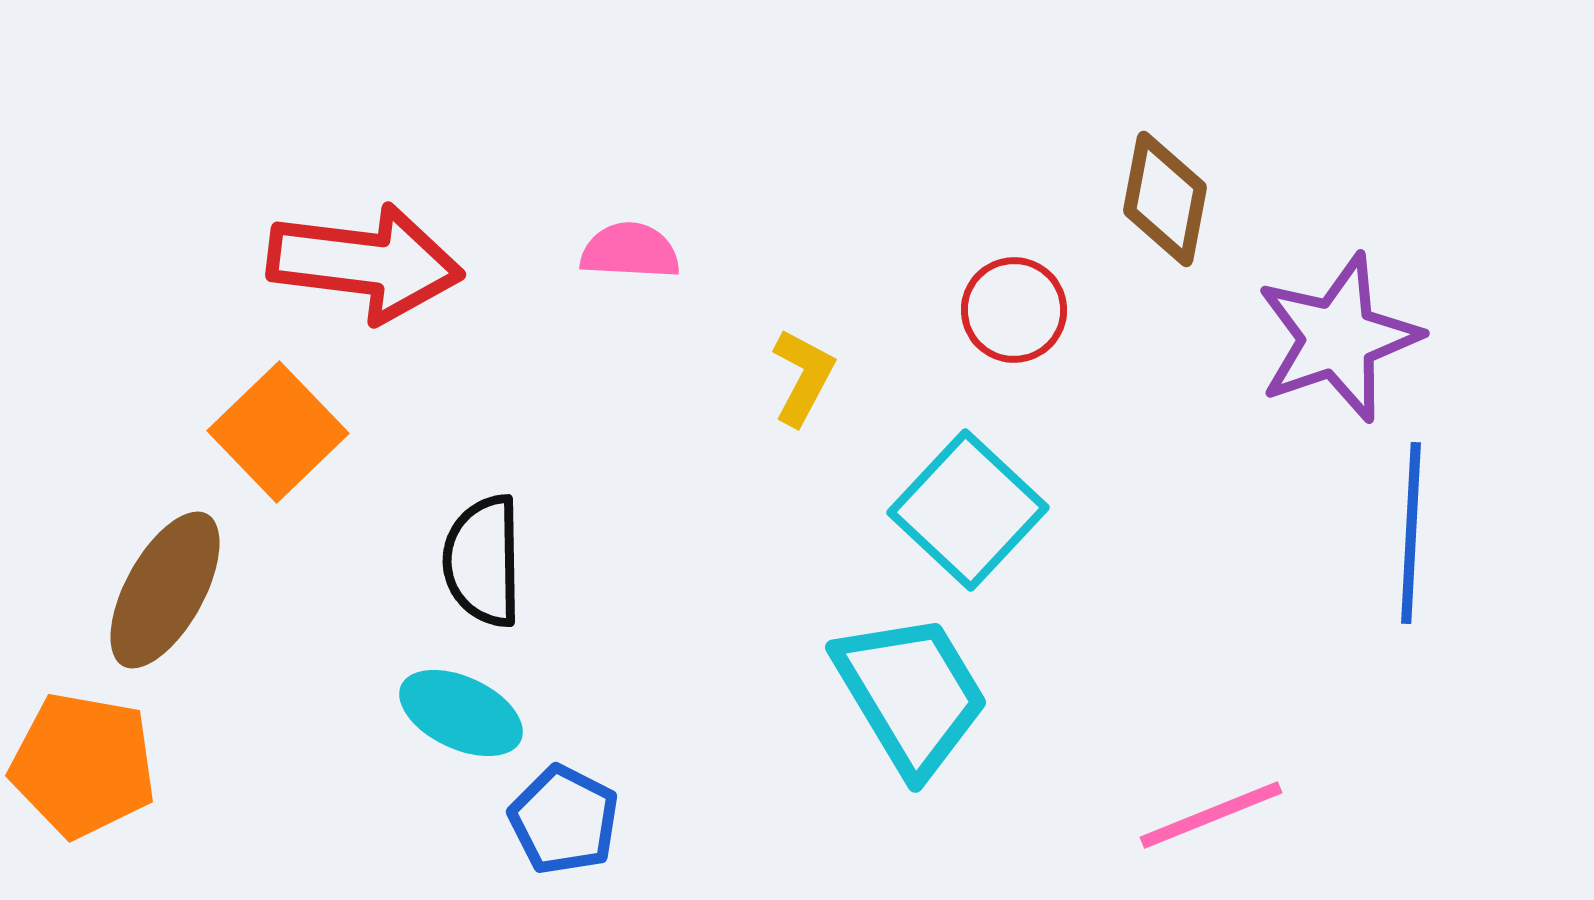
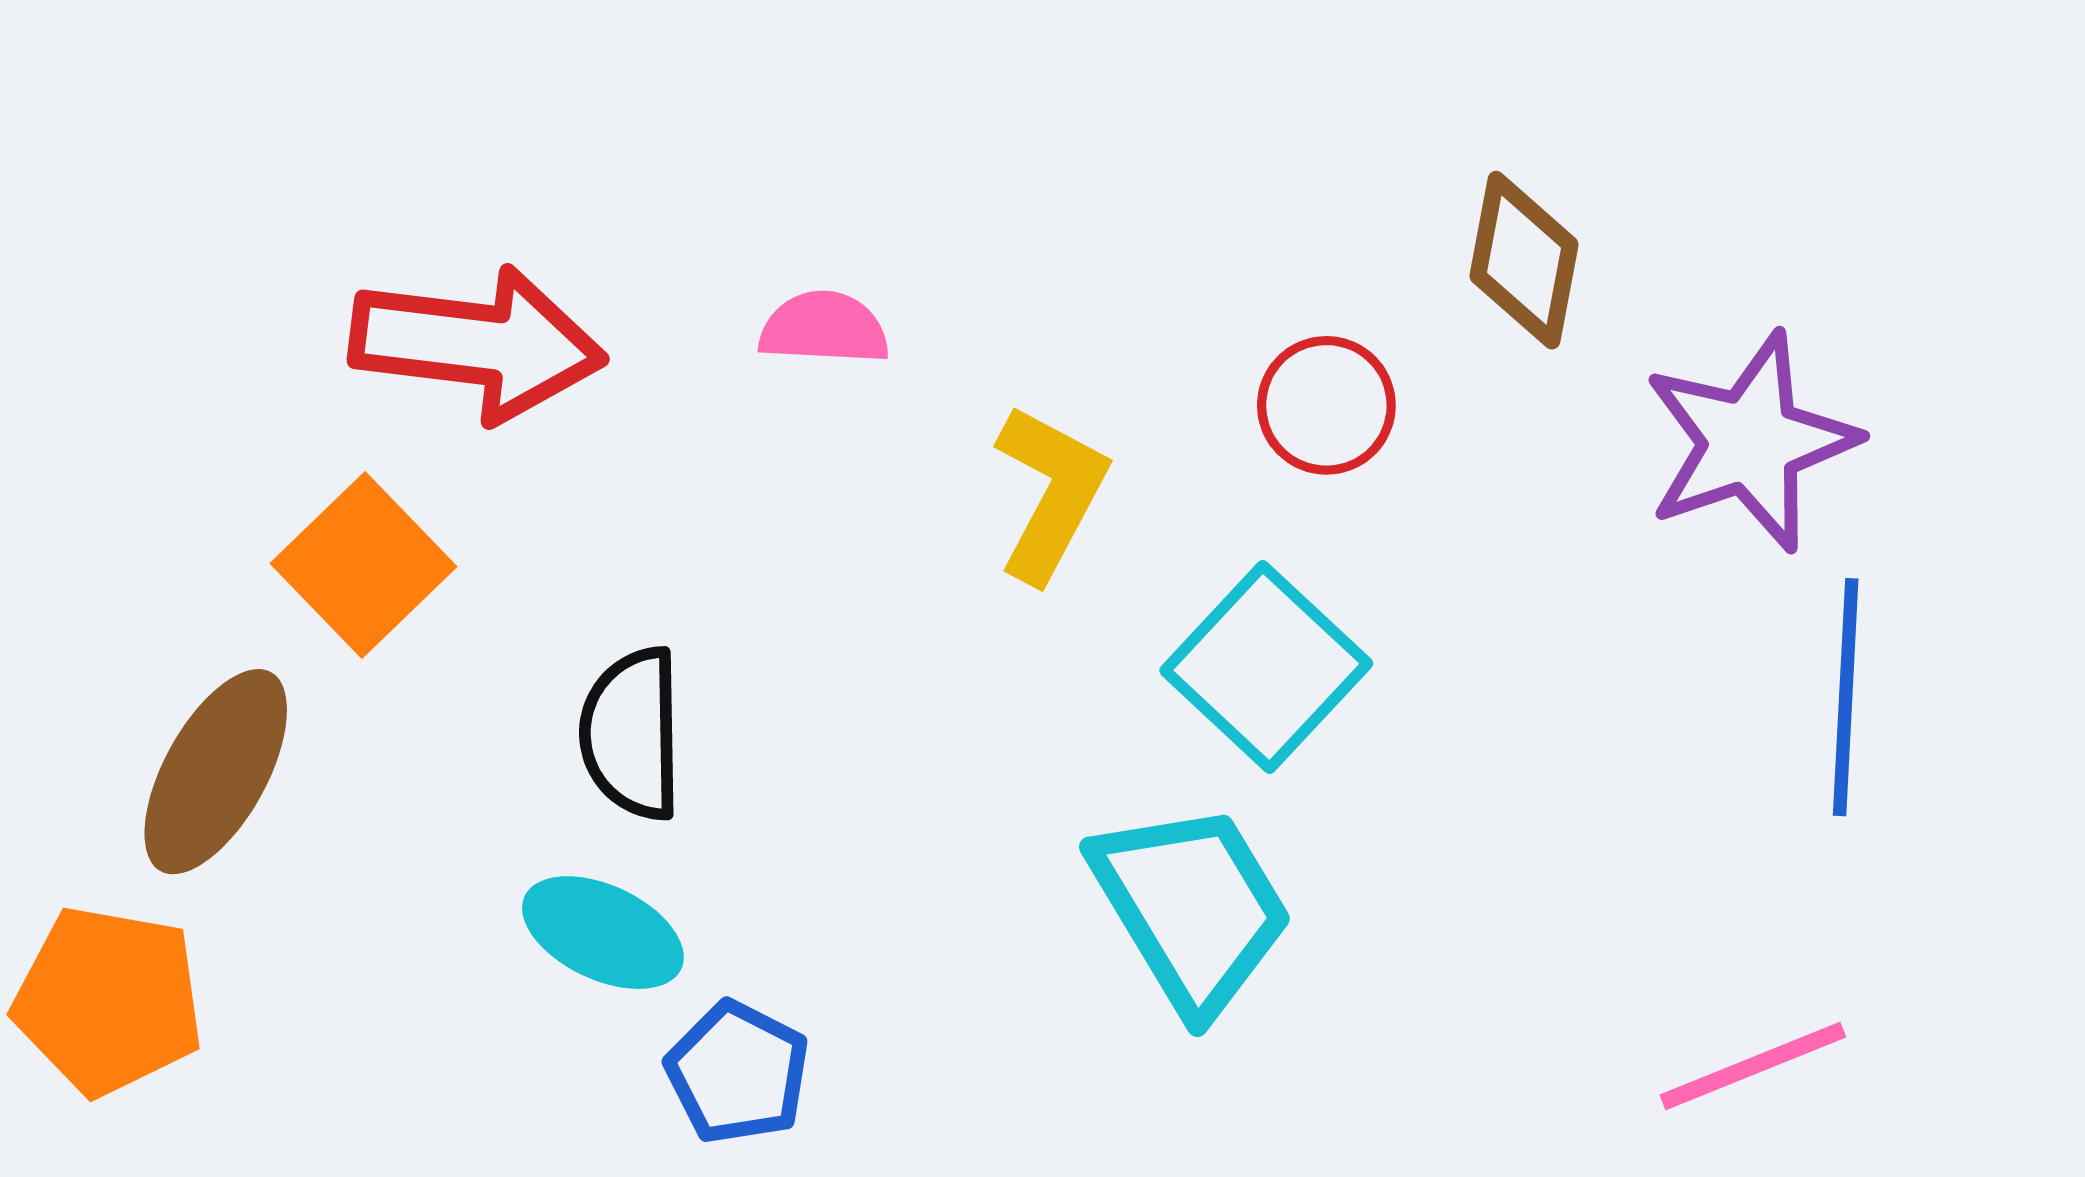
yellow L-shape: (803, 377) -> (1050, 493), size x1.4
pink line: (1211, 815) -> (1753, 1066), moved

